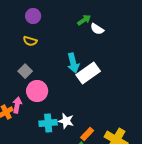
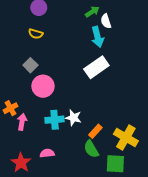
white semicircle: (97, 29) -> (106, 21), turned 40
cyan arrow: (73, 63) -> (98, 37), moved
pink arrow: (17, 105) -> (22, 122), moved

